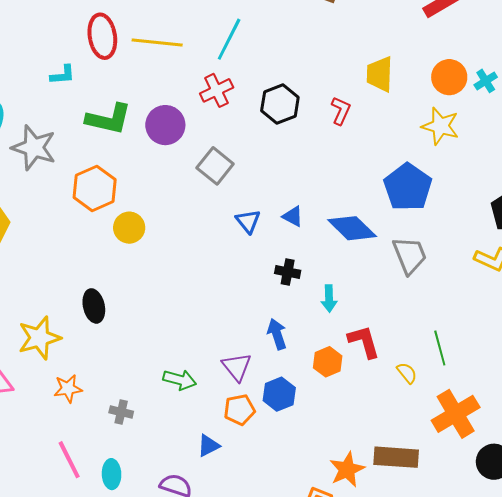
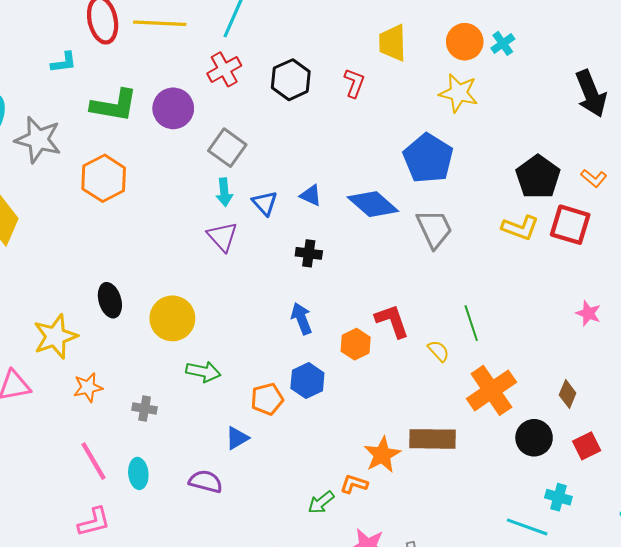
yellow circle: (129, 228) -> (172, 318), moved, size x1.4
cyan arrow: (329, 298) -> (224, 192), moved
purple triangle: (237, 367) -> (222, 237), moved

